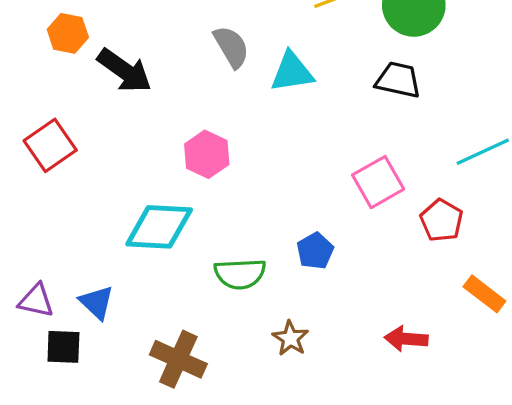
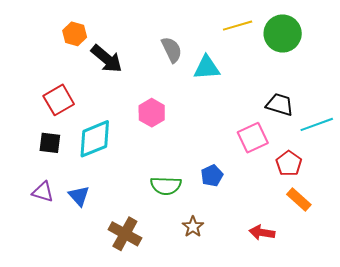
black trapezoid: (398, 80) -> (280, 105), moved
cyan diamond: (159, 227) -> (95, 139), moved, turned -30
orange rectangle: (484, 294) -> (299, 199), moved
black square: (63, 347) -> (50, 143), moved

